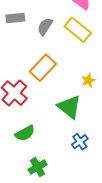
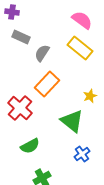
gray rectangle: (15, 18) -> (21, 37), turned 30
gray semicircle: (45, 27) -> (42, 53), moved

